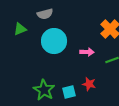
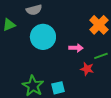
red star: (89, 84) -> (87, 69), moved

